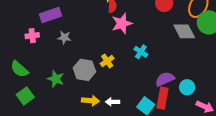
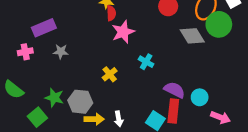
gray hexagon: (84, 70) -> (80, 102), moved
purple semicircle: (165, 79) -> (174, 90), turned 54
green square: (25, 96) -> (37, 117), moved
white arrow: (113, 102) -> (119, 119), turned -96

